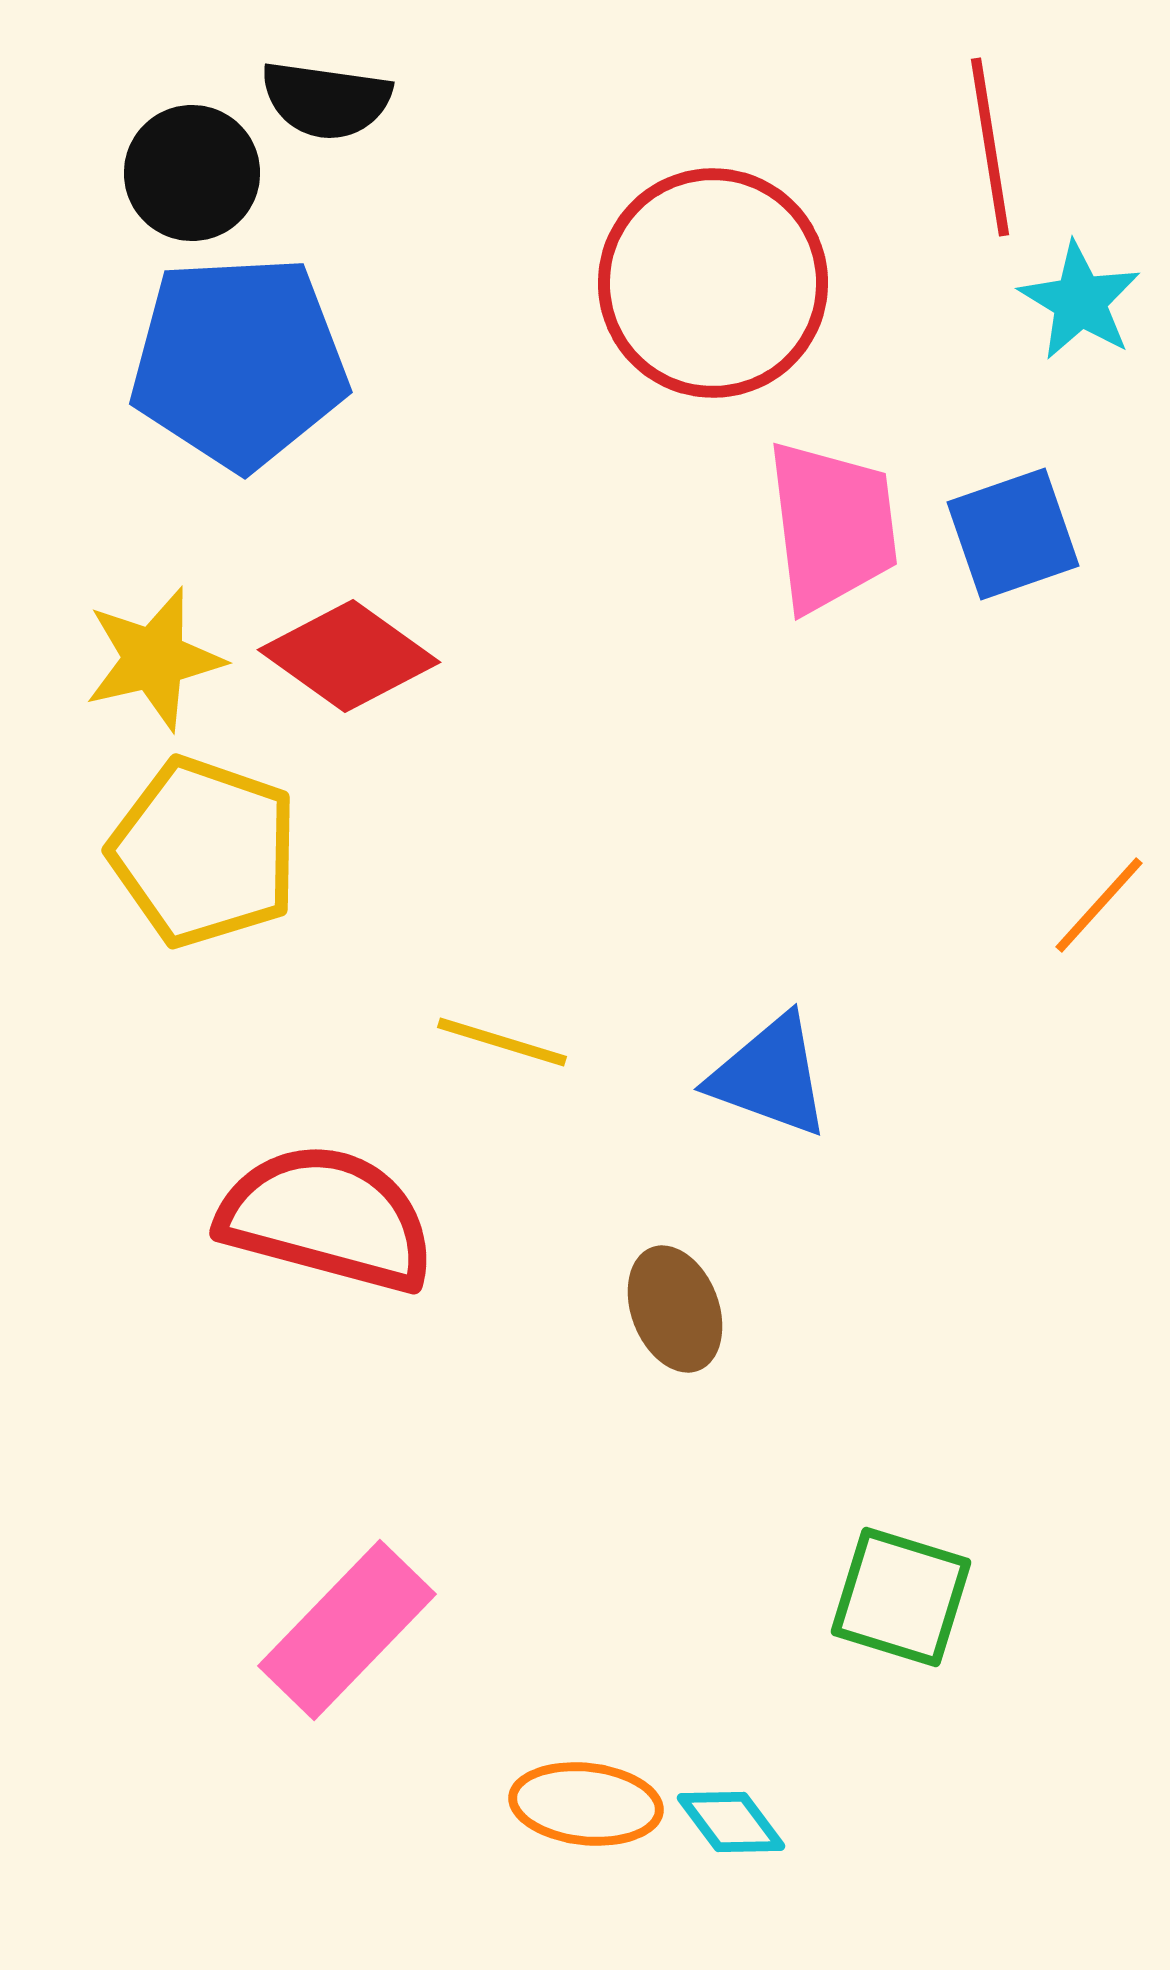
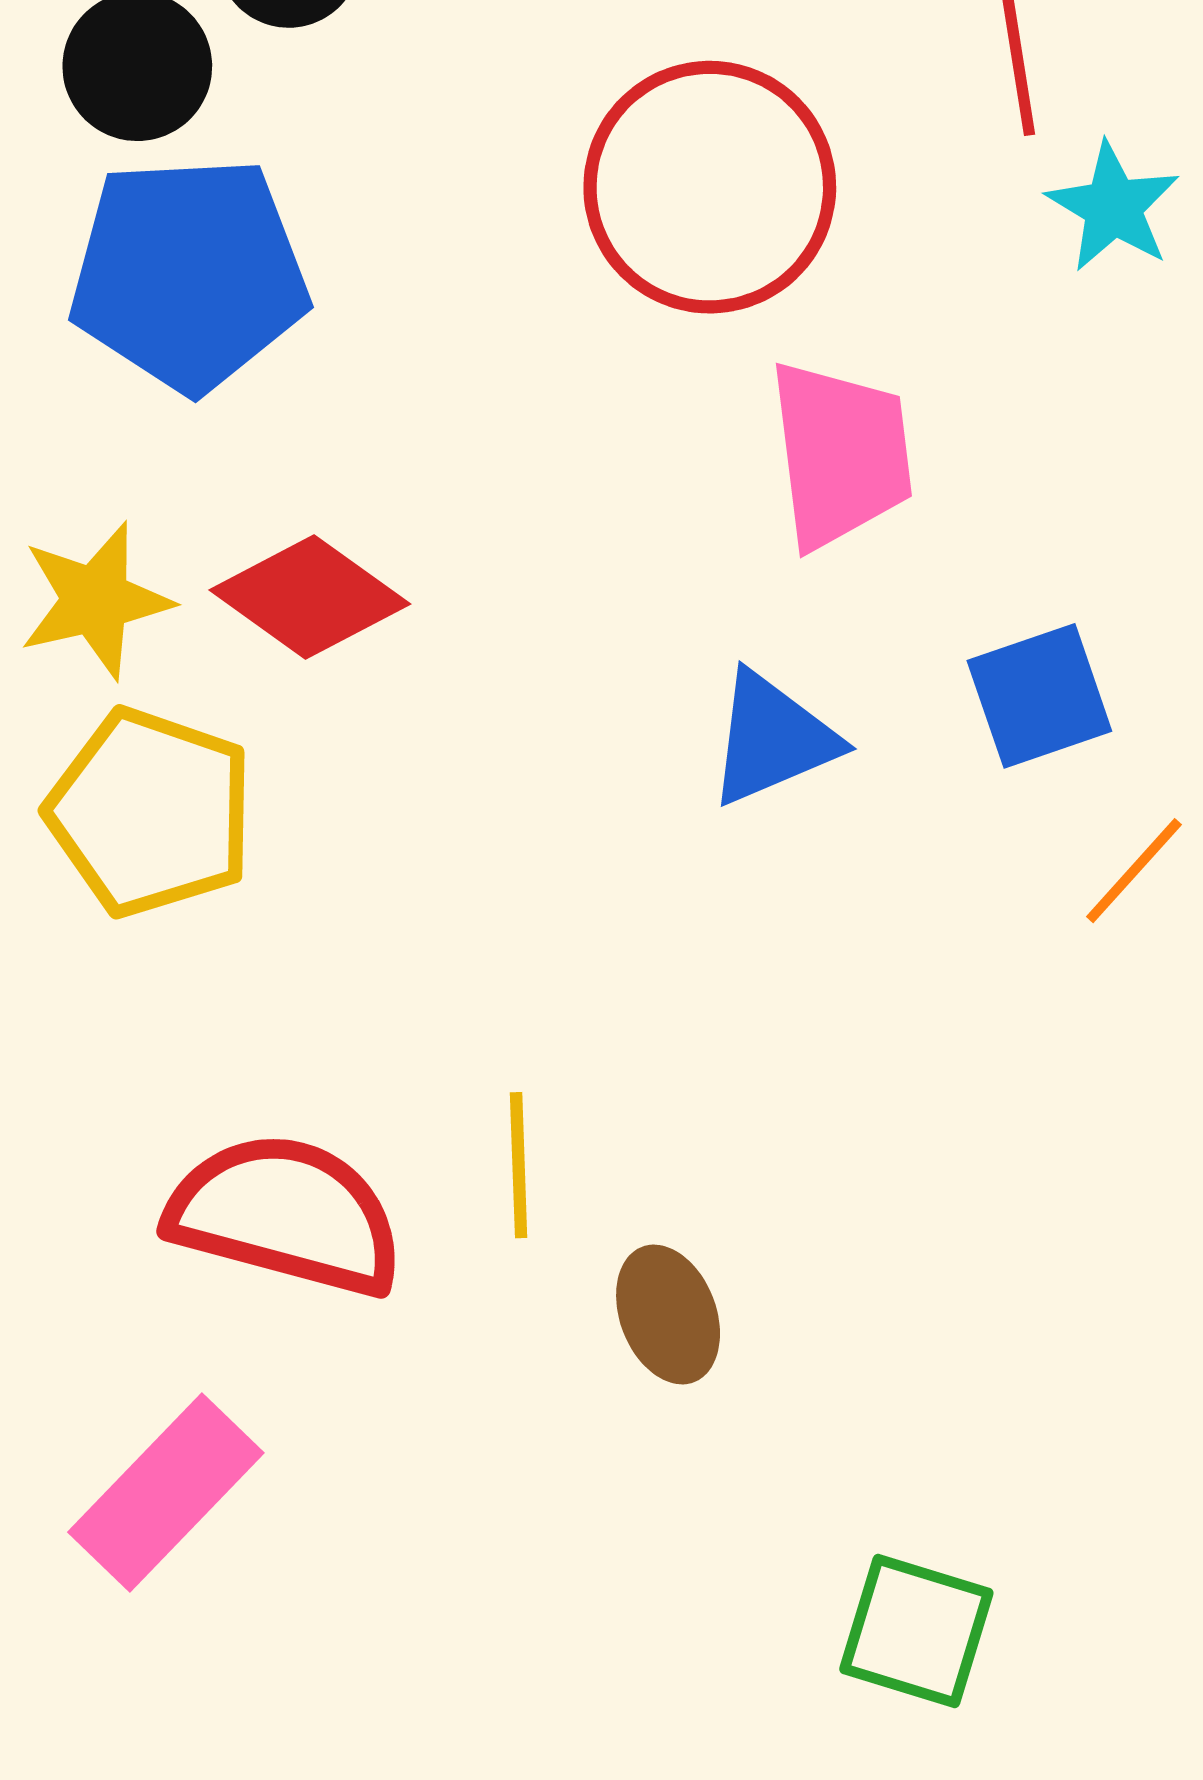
blue square: (1013, 534) -> (1039, 696), moved
yellow line: (502, 1042) -> (519, 1165), moved, turned 71
blue triangle: (770, 1076) -> (772, 739), moved, turned -43
pink rectangle: (347, 1630) -> (166, 1493), moved

